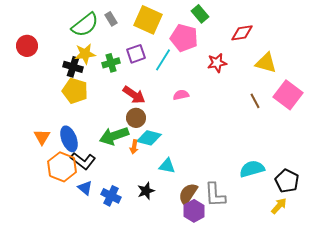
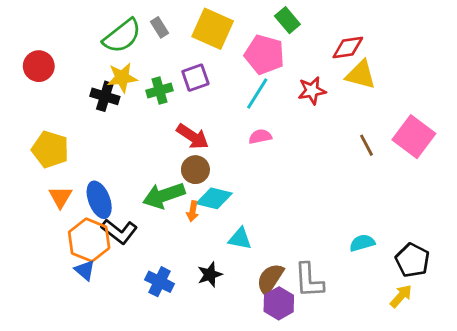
cyan line: (163, 60) -> (257, 93), moved
yellow triangle: (266, 63) -> (361, 75), moved
yellow pentagon: (75, 91) -> (50, 149), moved
cyan semicircle: (252, 169) -> (362, 243), size x0.7
blue triangle: (85, 188) -> (85, 270), moved

